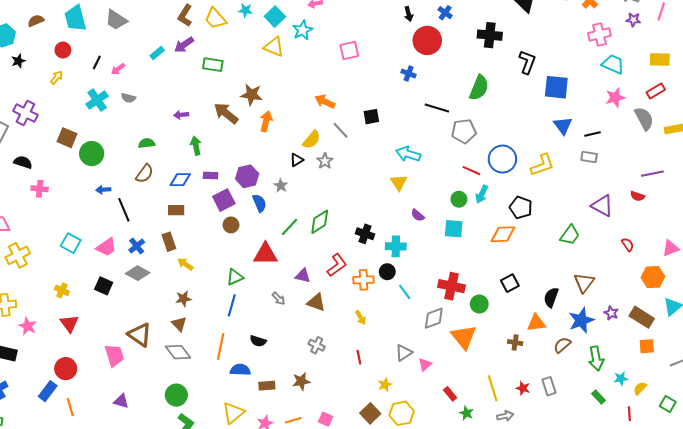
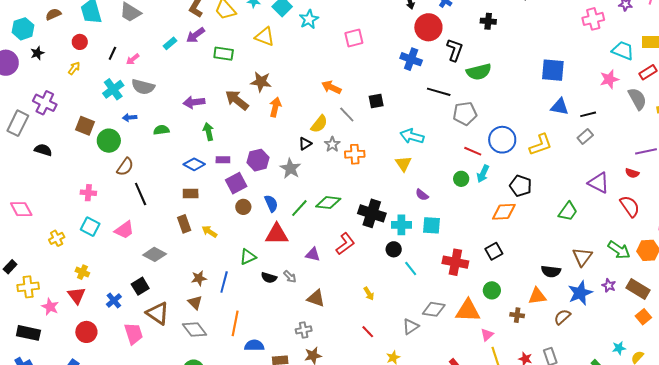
black cross: (490, 35) -> (488, 21), size x0.7
yellow triangle: (274, 47) -> (265, 37), moved
black L-shape: (527, 62) -> (455, 50), moved
cyan trapezoid: (613, 64) -> (623, 50), moved
blue cross: (409, 73) -> (411, 59), size x1.5
green semicircle: (479, 88) -> (479, 72), turned 55
gray semicircle: (128, 98) -> (143, 87), size x1.6
purple arrow: (181, 115) -> (194, 102), size x1.5
blue triangle: (563, 126) -> (560, 107), turned -42
gray rectangle: (589, 157) -> (585, 136), turned -49
brown semicircle: (145, 174) -> (125, 167), moved
blue diamond: (180, 180) -> (194, 164), turned 30
gray star: (281, 186) -> (290, 168), size x1.5
pink cross: (40, 189) -> (88, 193), moved
blue arrow: (103, 190) -> (130, 118), moved
blue semicircle: (259, 203) -> (271, 203), moved
green diamond: (320, 222) -> (328, 203), turned 40
cyan square: (454, 229) -> (431, 225), moved
black cross: (365, 234) -> (372, 213), size x1.5
red semicircle: (628, 245) -> (630, 206), moved, size x1.6
blue cross: (137, 246) -> (114, 301), moved
yellow cross: (18, 255) -> (57, 238), moved, size x0.7
yellow arrow: (185, 264) -> (210, 232), moved
orange cross: (364, 280) -> (355, 154), moved
black square: (510, 283) -> (494, 251), moved
black square: (104, 286) -> (140, 286), moved, turned 36
black semicircle: (551, 297) -> (551, 271), turned -102
brown triangle: (316, 302) -> (316, 298), moved
green circle: (479, 304) -> (492, 290), moved
blue line: (232, 305) -> (224, 282), moved
gray diamond: (434, 318) -> (434, 309), moved, turned 30
red triangle: (69, 324) -> (77, 295), moved
orange triangle: (464, 337) -> (468, 311), turned -48
black semicircle: (258, 341) -> (269, 278), moved
gray cross: (317, 345) -> (304, 330), moved, turned -35
orange square: (647, 346) -> (643, 317), turned -35
red line: (359, 357) -> (368, 332), turned -32
green arrow: (596, 358) -> (619, 250), moved, turned -45
pink triangle: (425, 364) -> (487, 335), moved
red circle: (66, 369) -> (86, 332), moved

